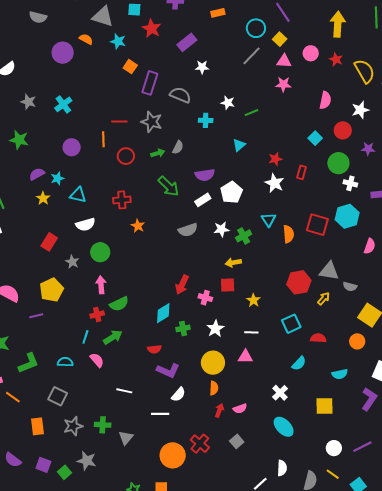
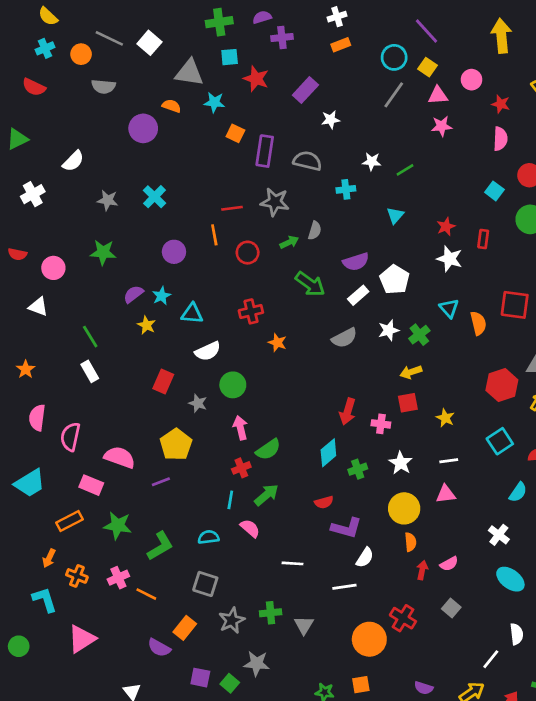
red star: (336, 59) -> (501, 104), moved
orange rectangle: (38, 426) -> (185, 628), turned 54
purple semicircle: (13, 460) -> (159, 648), moved

